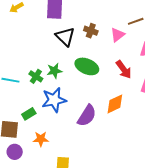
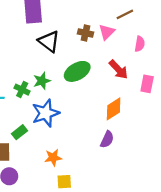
brown cross: (91, 31) -> (86, 33), moved
green ellipse: (87, 66) -> (77, 71), turned -45
purple semicircle: (87, 116) -> (107, 139), moved, size x0.7
orange star: (41, 139) -> (53, 157), moved

